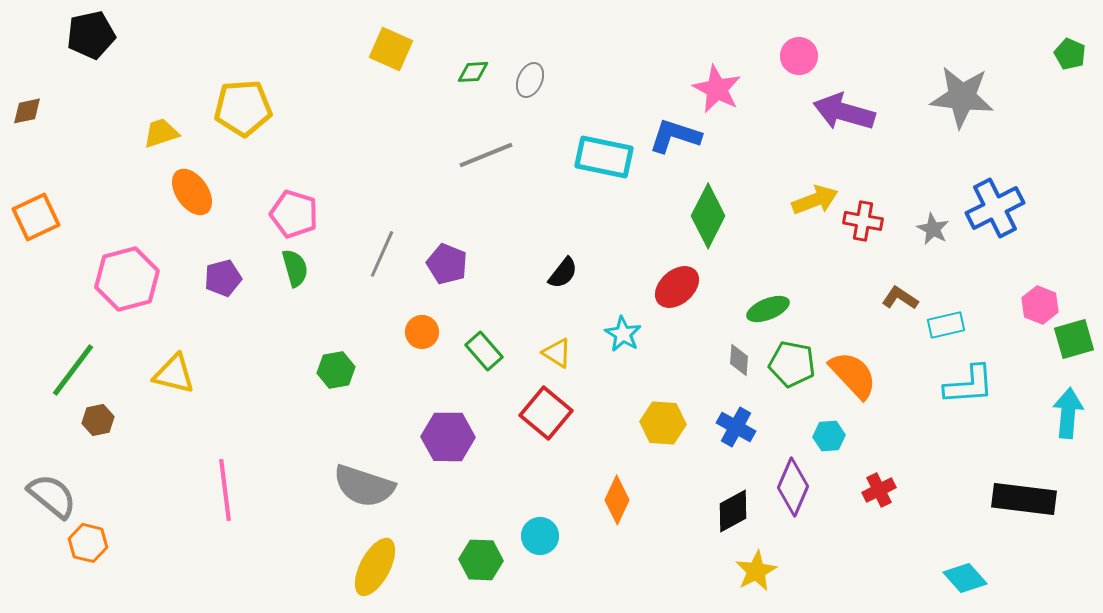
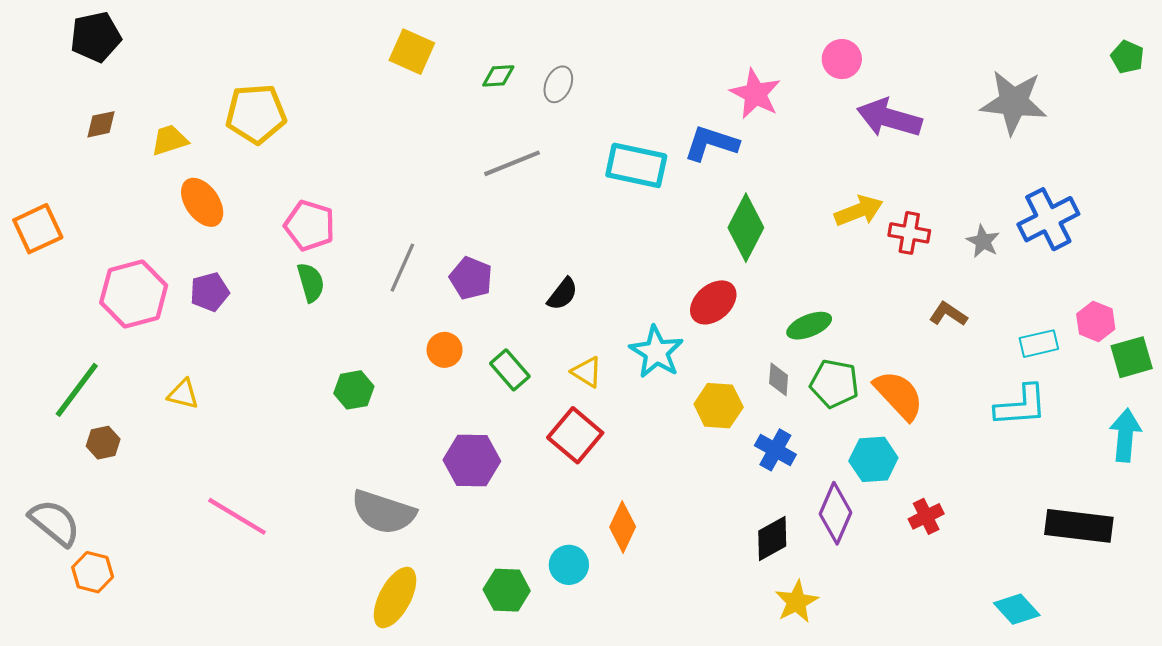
brown diamond: (27, 111) -> (101, 124), moved
black semicircle: (563, 273) -> (563, 294), moved
purple pentagon: (223, 278) -> (210, 292), moved
cyan rectangle: (946, 325) -> (1039, 344), moved
cyan star: (623, 334) -> (656, 352), size x1.4
yellow triangle: (174, 374) -> (183, 394), size x0.7
yellow hexagon: (663, 423) -> (719, 406), moved
cyan hexagon: (829, 436) -> (873, 459), size x1.4
pink line: (225, 490) -> (237, 516), turned -52
orange diamond: (617, 500) -> (623, 527), moved

